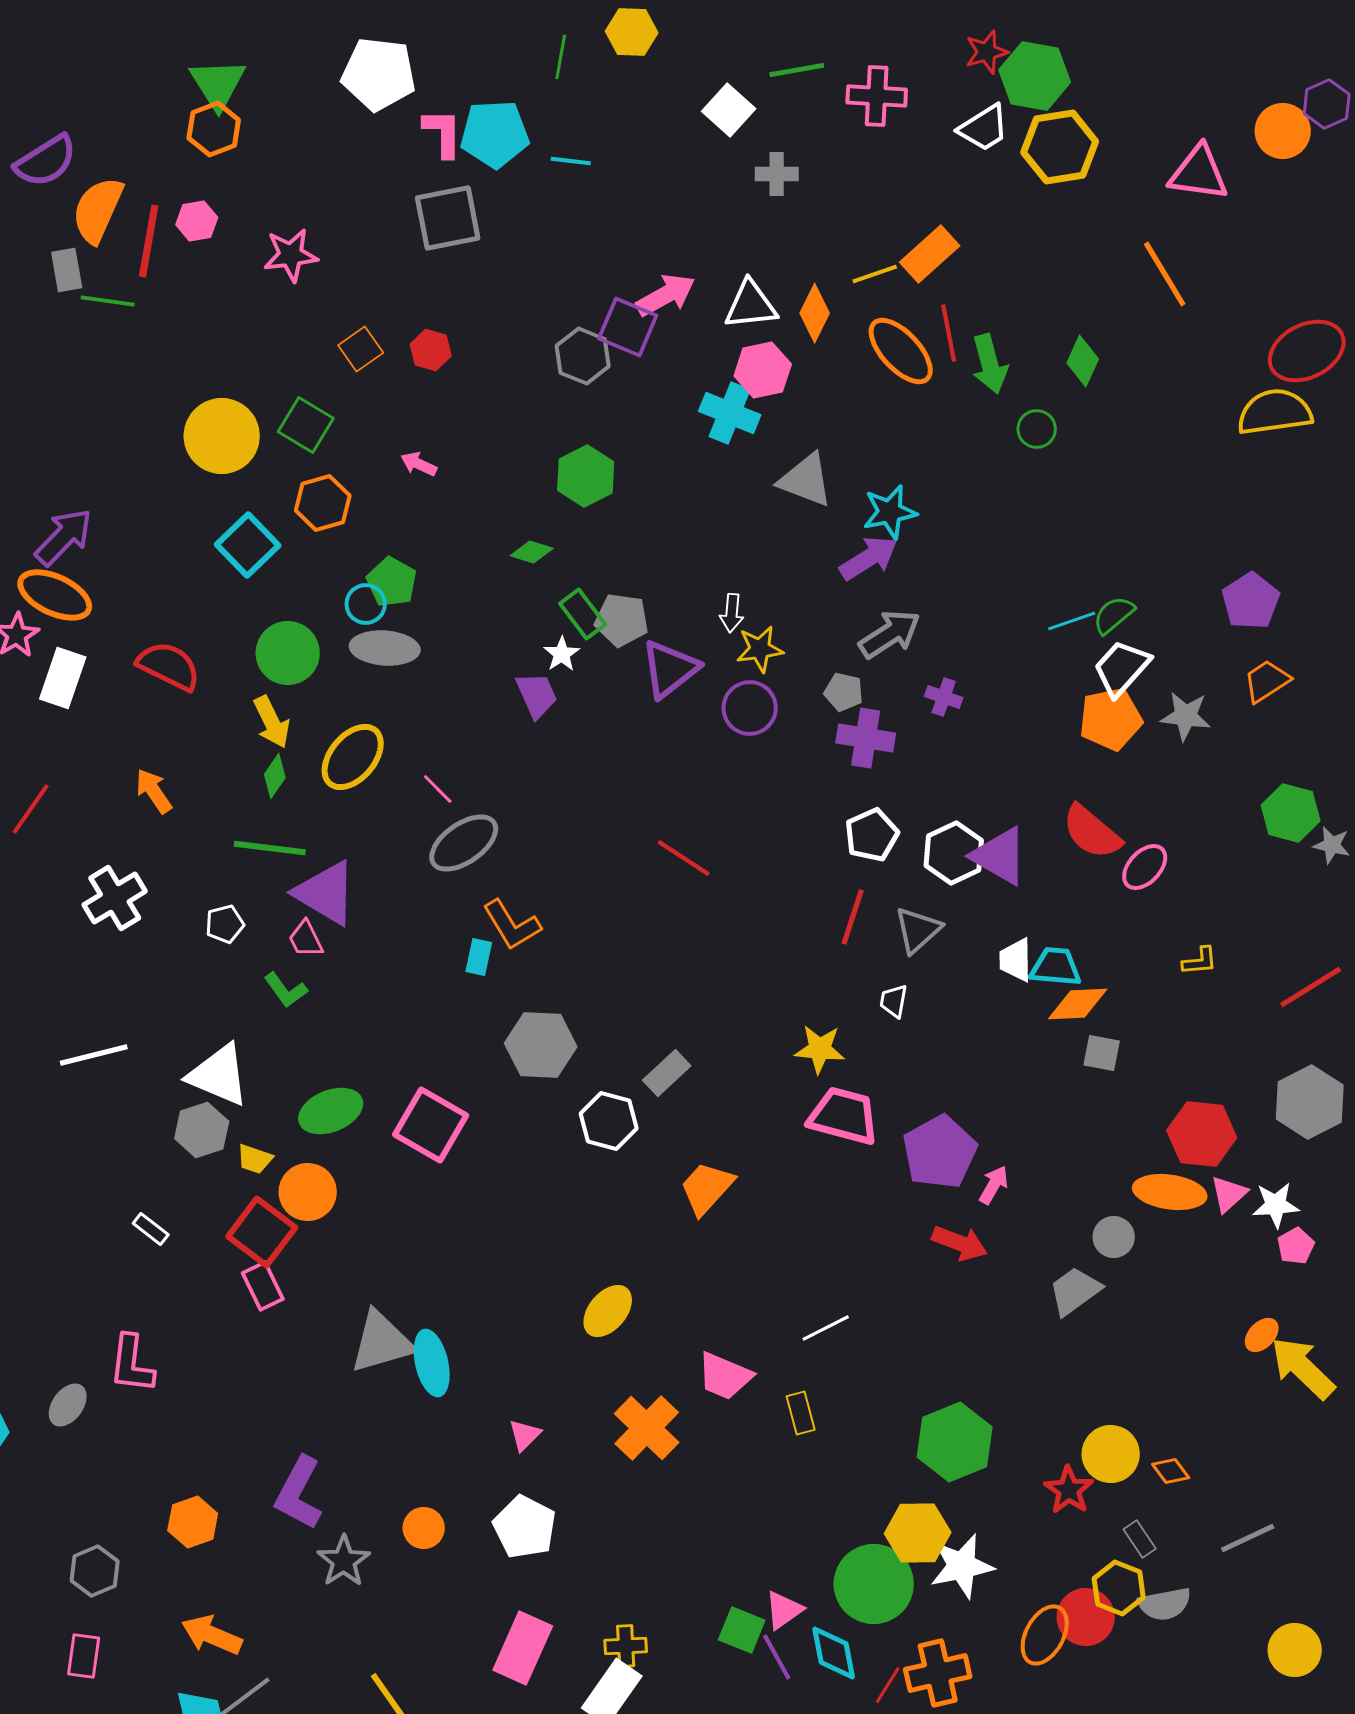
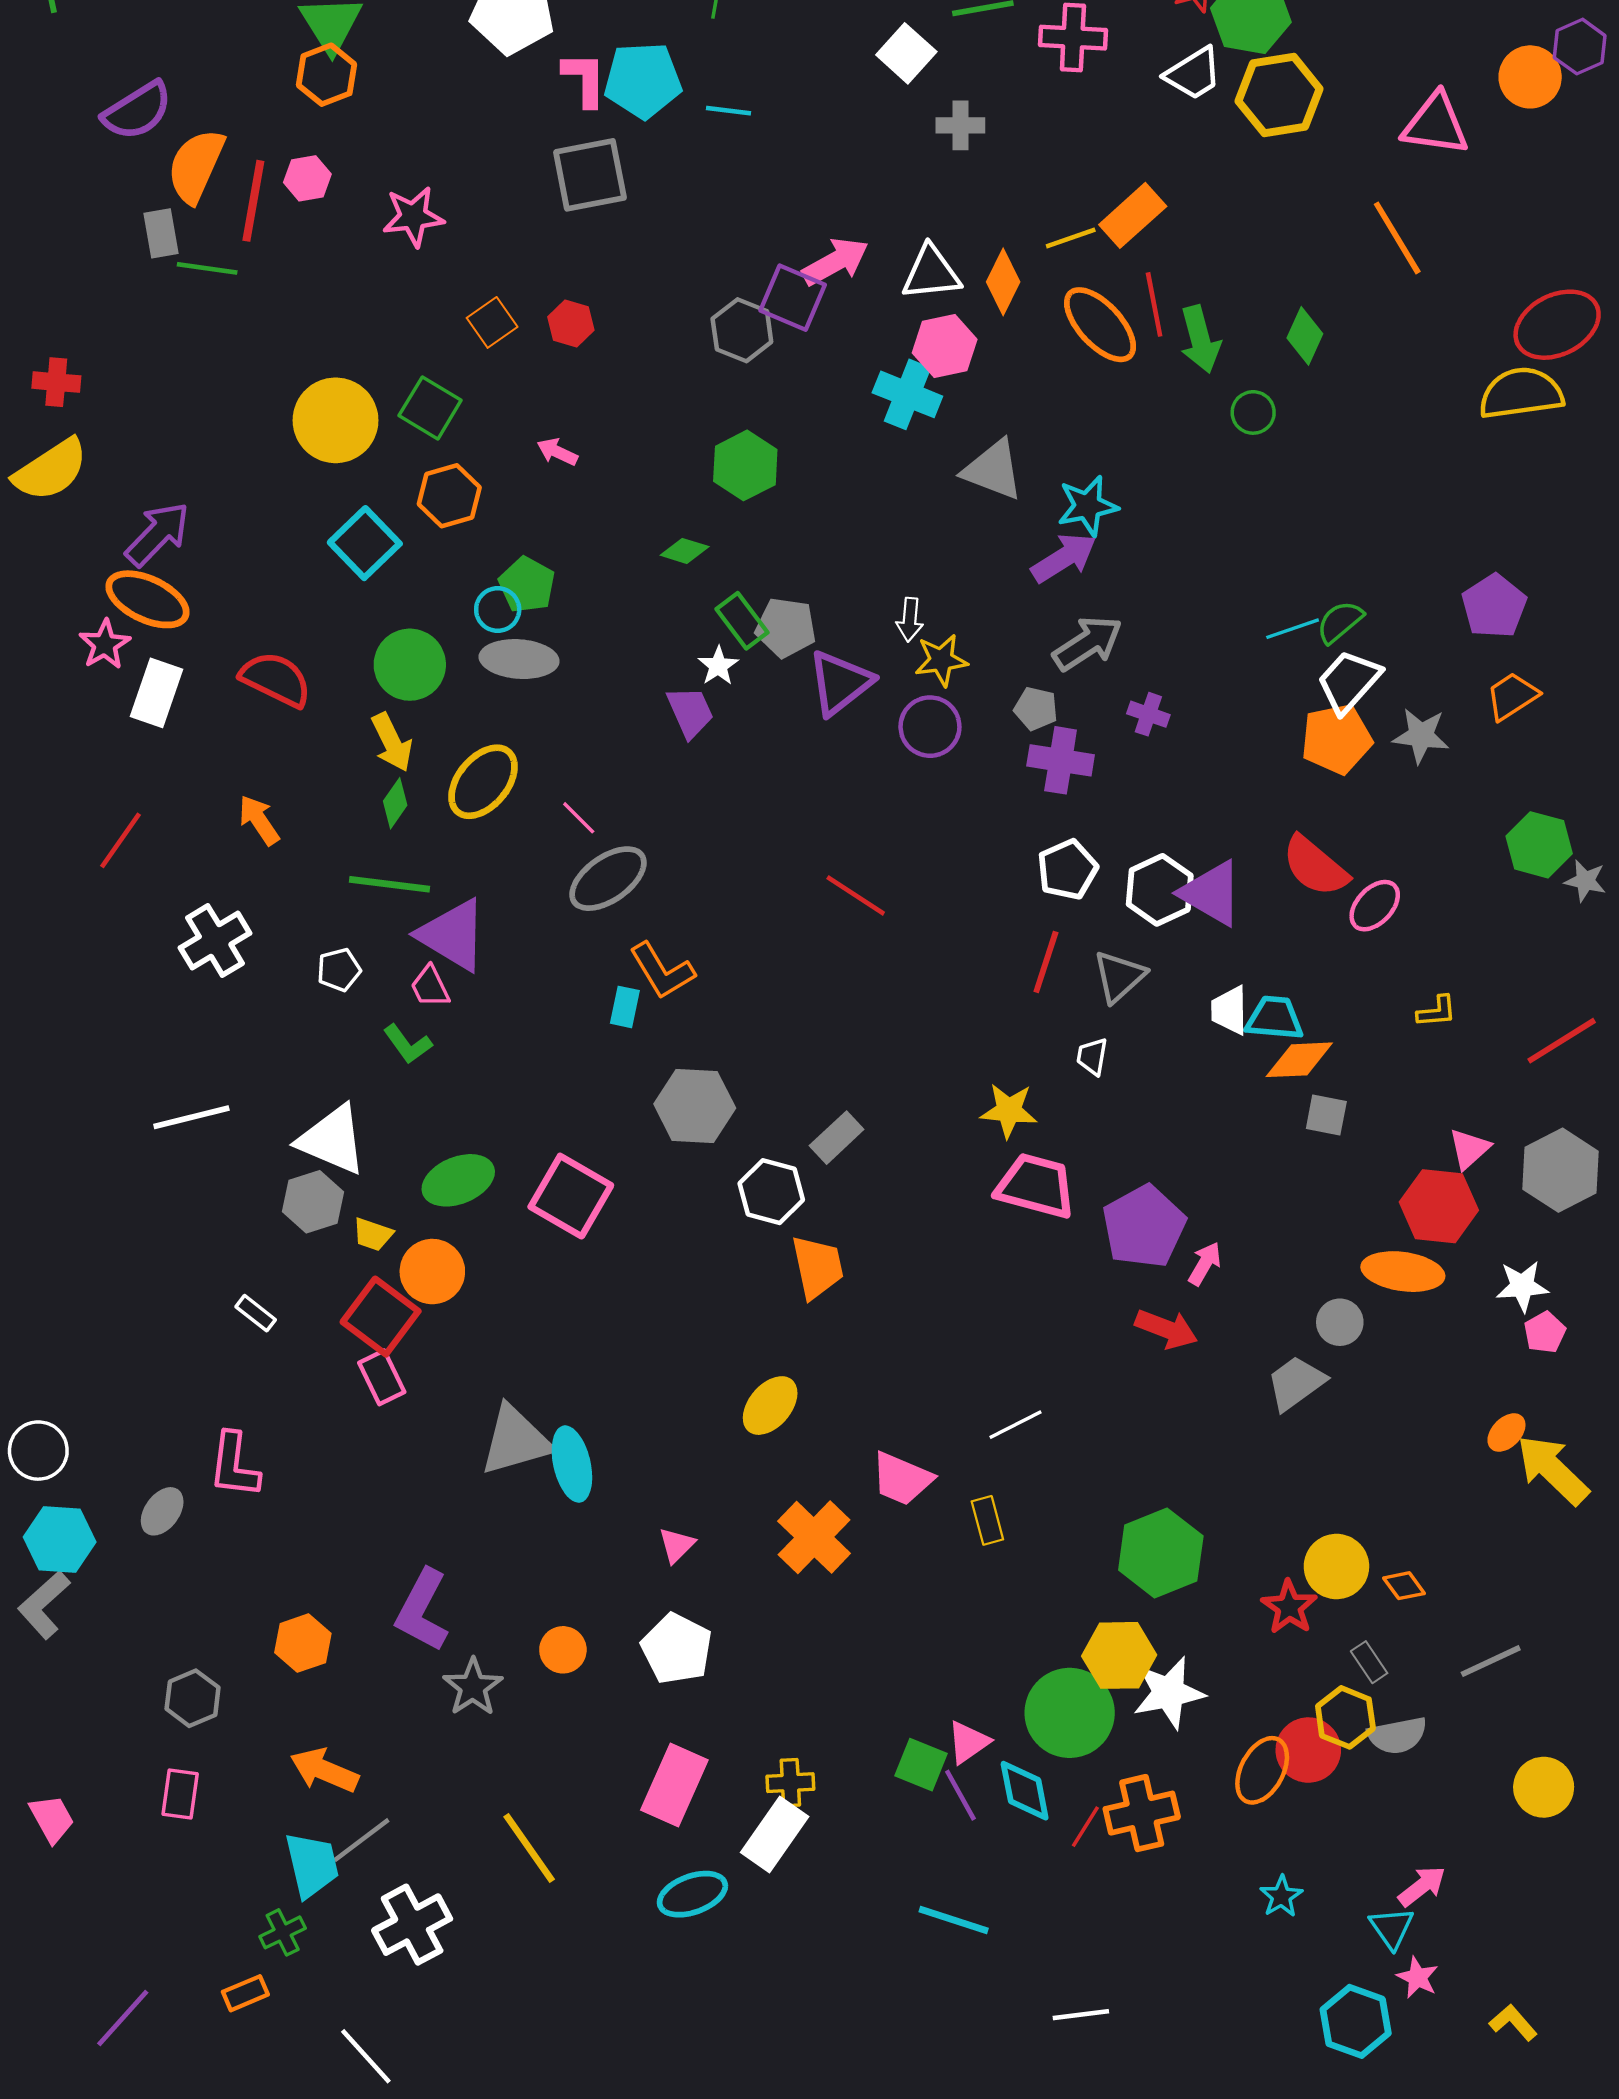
orange trapezoid: (707, 1188) -> (817, 1267), moved, turned 126
pink triangle: (1229, 1194) -> (1469, 1149), moved

